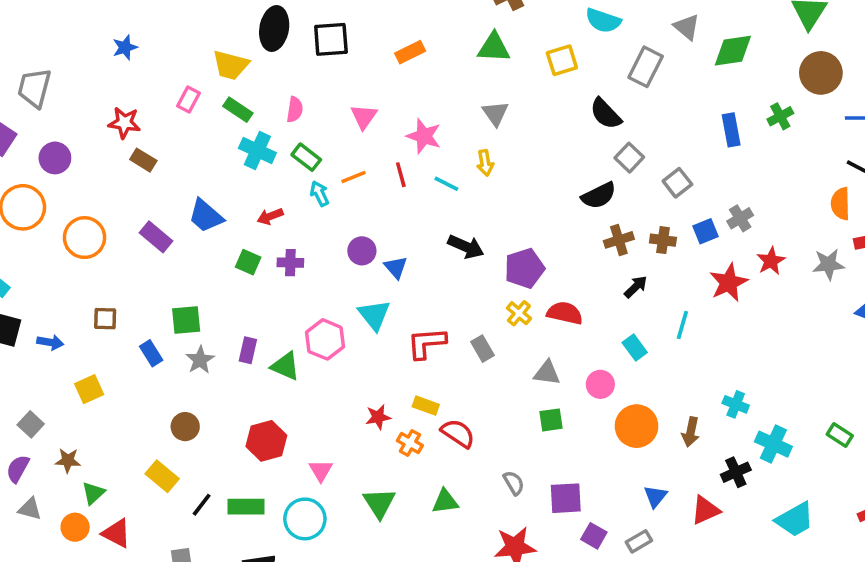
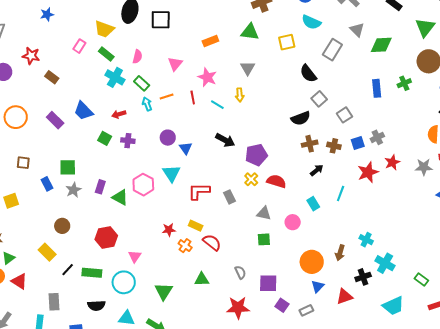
orange rectangle: (410, 52) -> (210, 41), moved
red star: (124, 123) -> (31, 56), moved
orange circle: (637, 426) -> (312, 262), moved
green rectangle: (840, 435) -> (421, 279), moved
green triangle: (379, 503) -> (164, 291), moved

